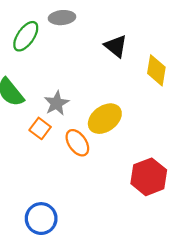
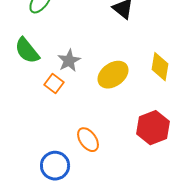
yellow diamond: (156, 70) -> (160, 67), moved
orange ellipse: (77, 143) -> (88, 140), moved

